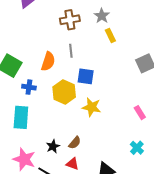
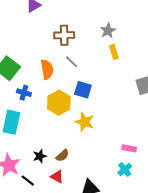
brown cross: (70, 20) -> (64, 35), moved
gray line: (71, 51) -> (72, 62), turned -48
orange semicircle: (48, 61) -> (47, 69), turned -36
pink rectangle: (140, 113) -> (129, 148), moved, turned -56

